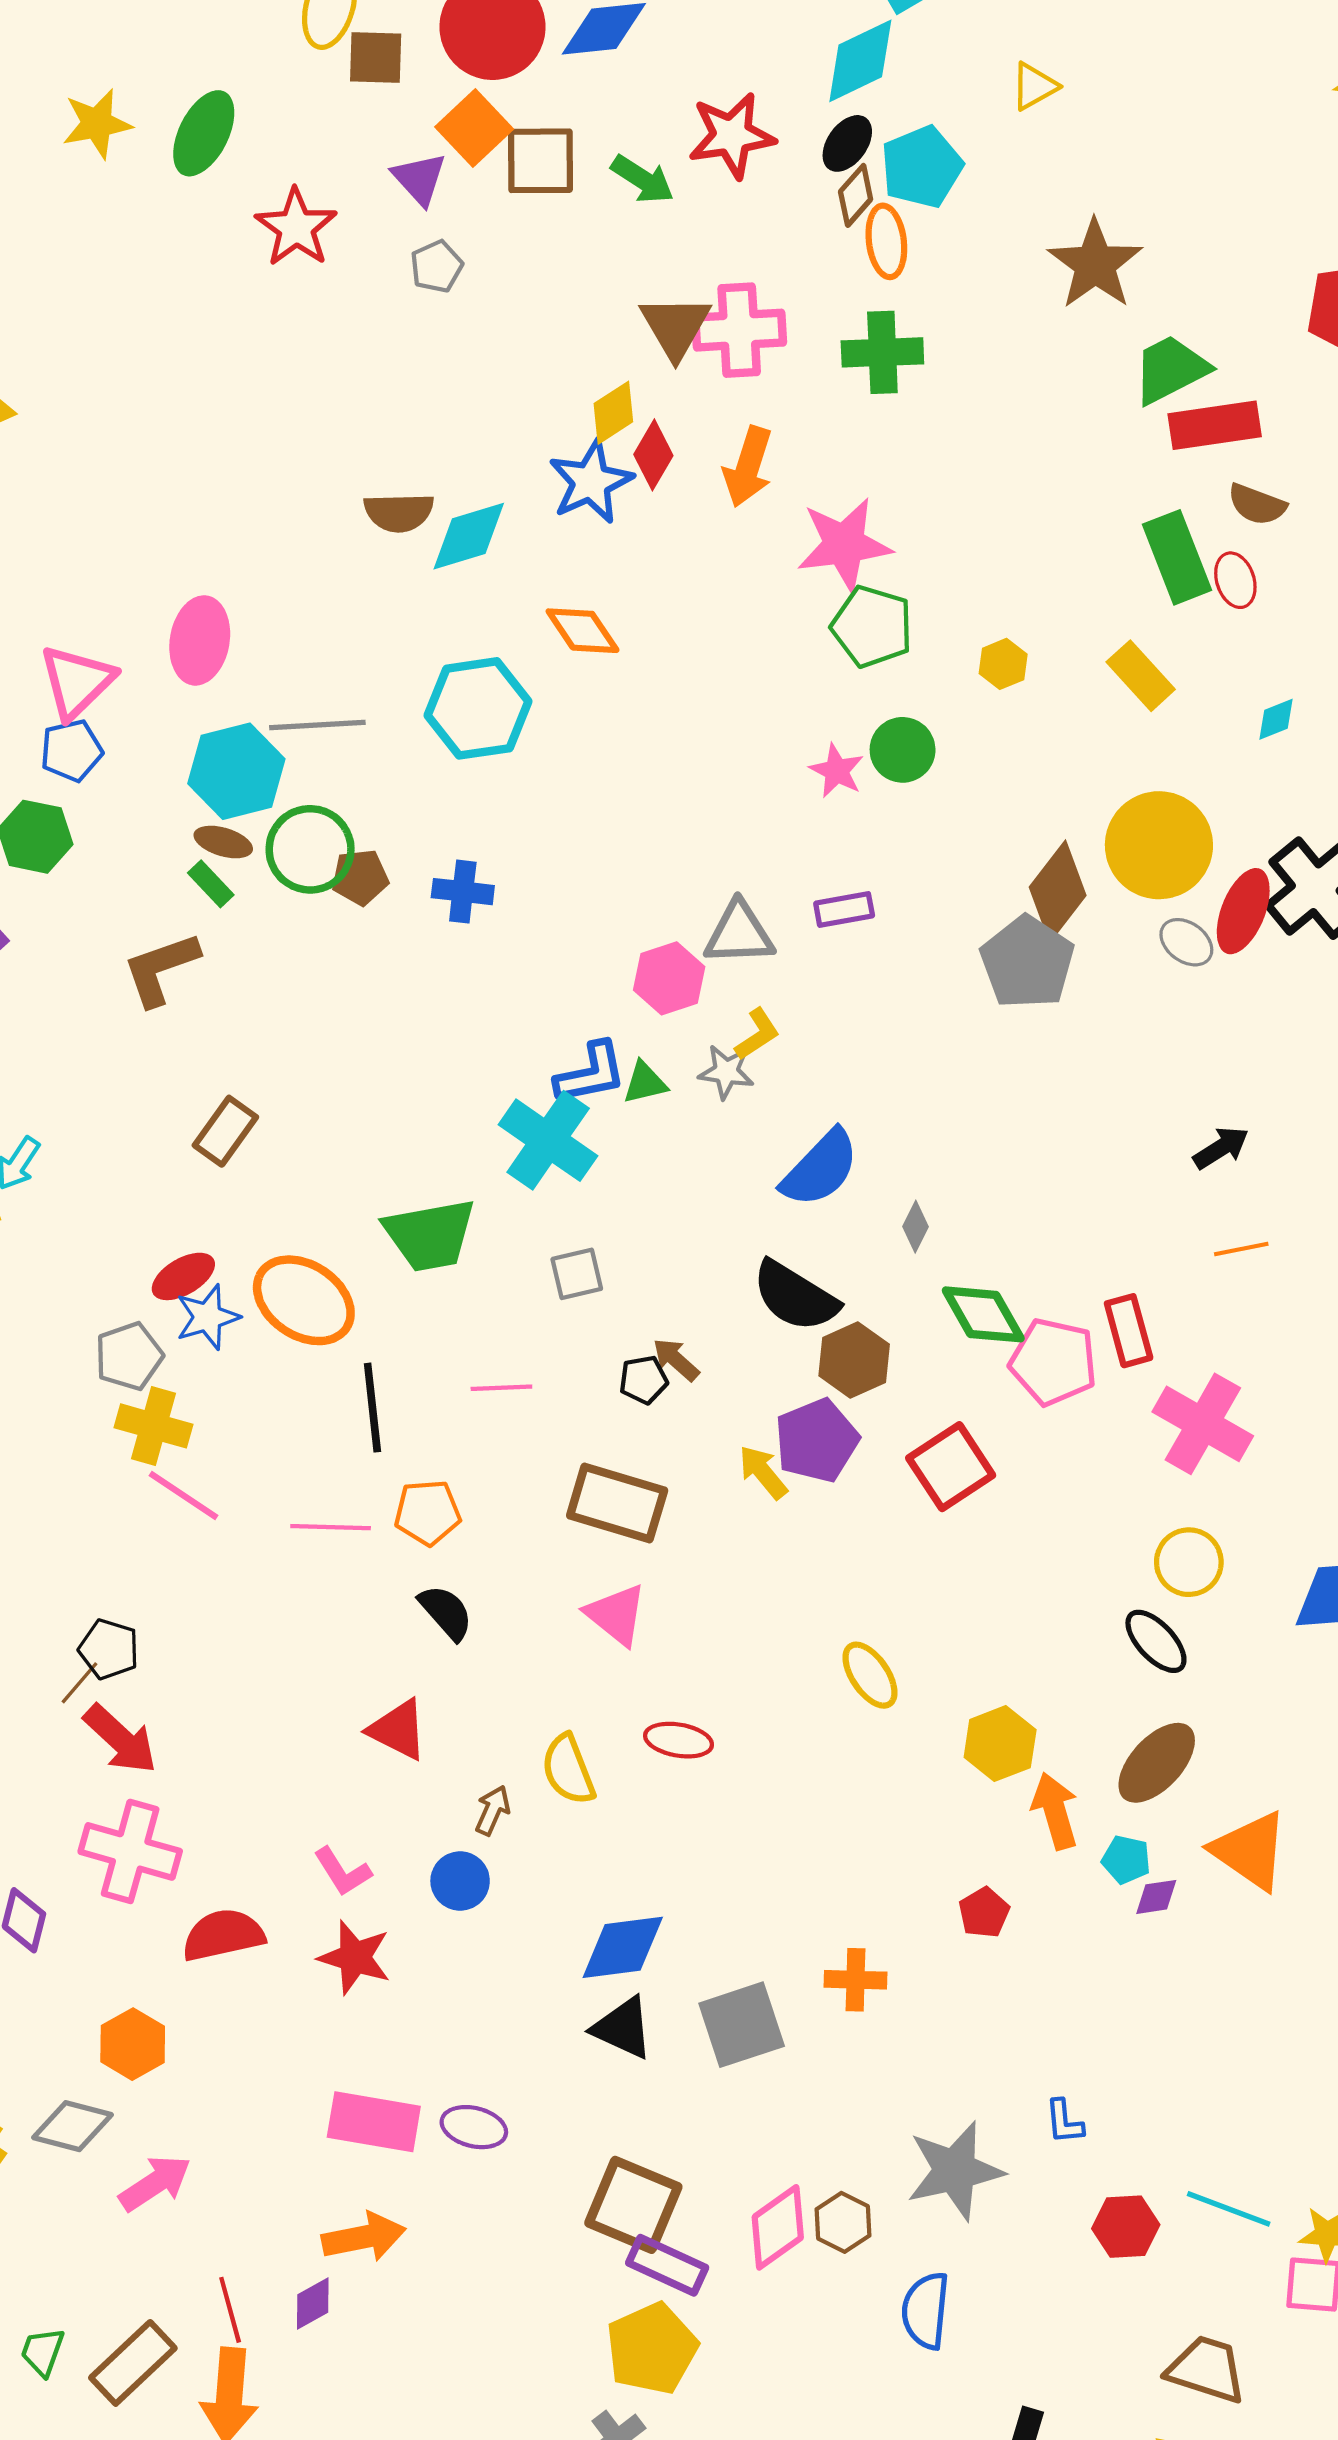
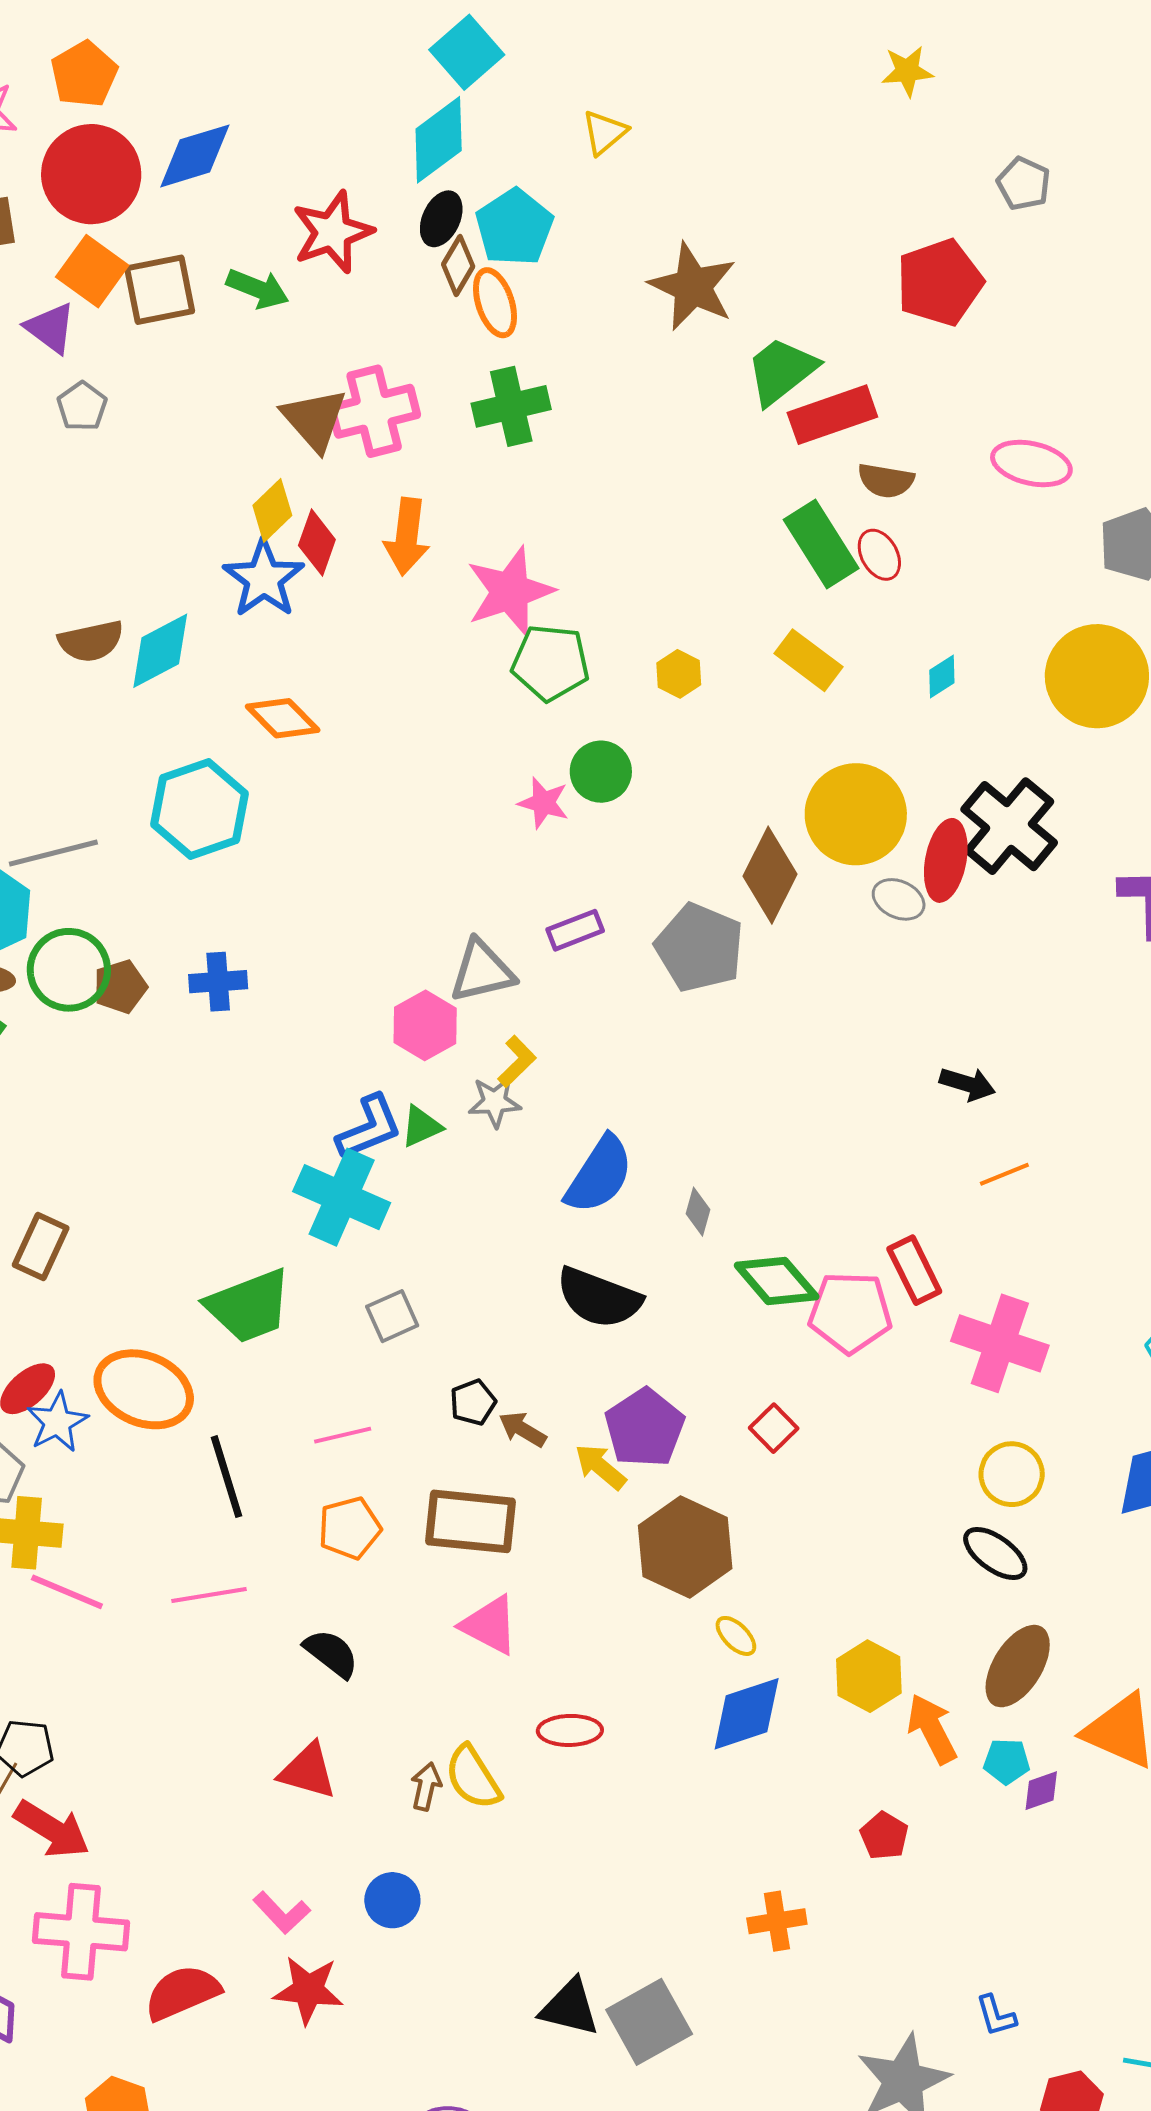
gray pentagon: (1027, 962) -> (700, 948), moved
black arrow: (1221, 1148) -> (967, 1084), turned 60
brown arrow: (676, 1360) -> (523, 1429), moved
brown hexagon: (854, 1360) -> (685, 1547), moved, size x1.4
red square: (951, 1467) -> (774, 1428), size x0.6
orange pentagon: (428, 1513) -> (350, 1528), moved
yellow ellipse: (870, 1675) -> (736, 1636), size x0.7
brown arrow: (493, 1810) -> (426, 1786), moved
blue diamond: (623, 1947) -> (747, 1714), moved
gray square: (742, 2025) -> (649, 2022), moved

